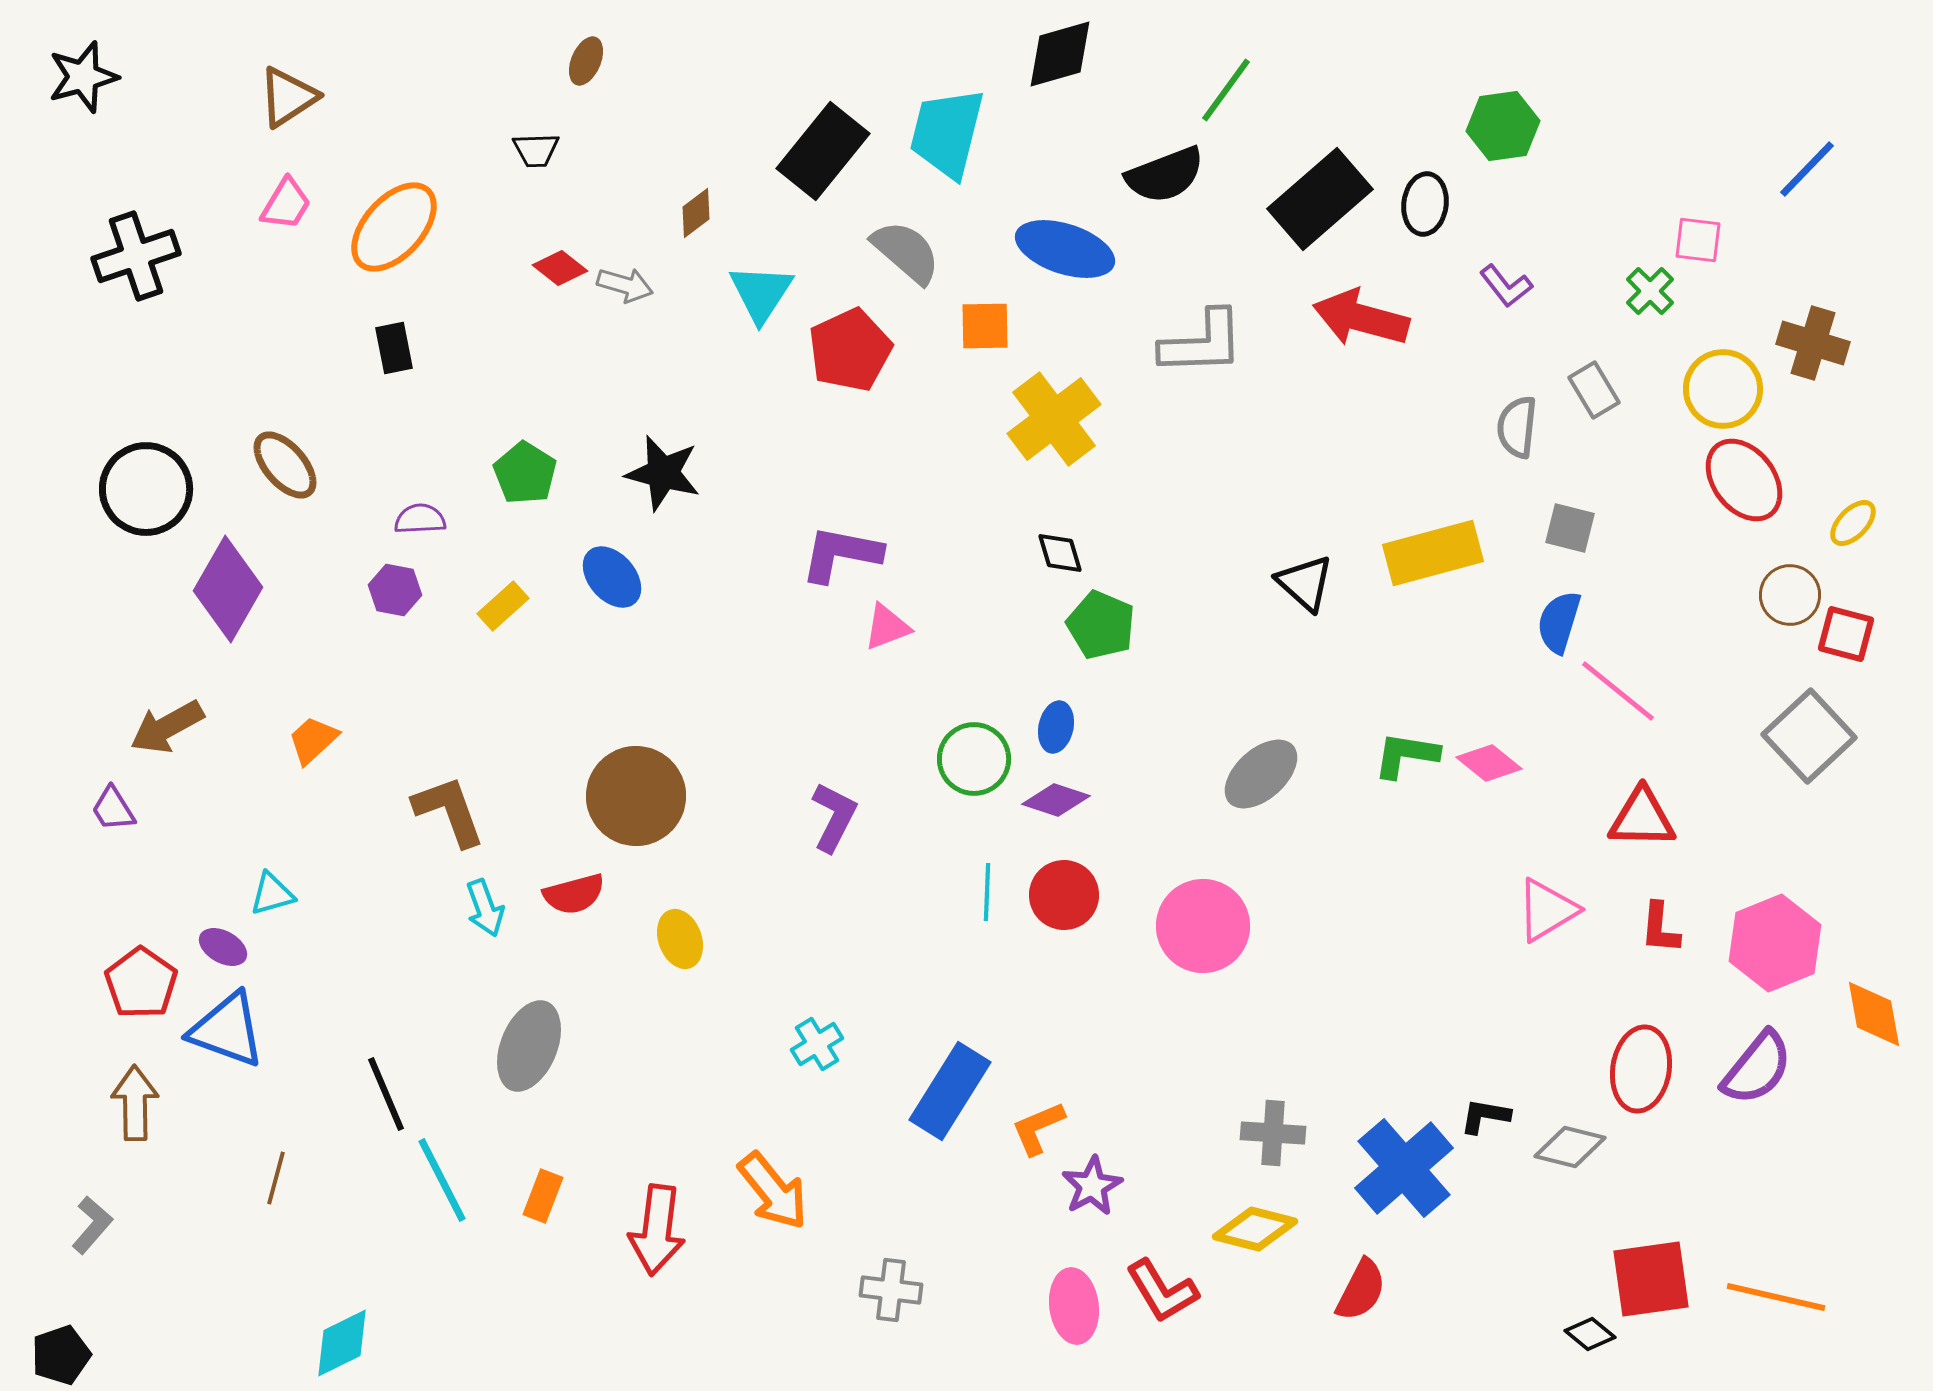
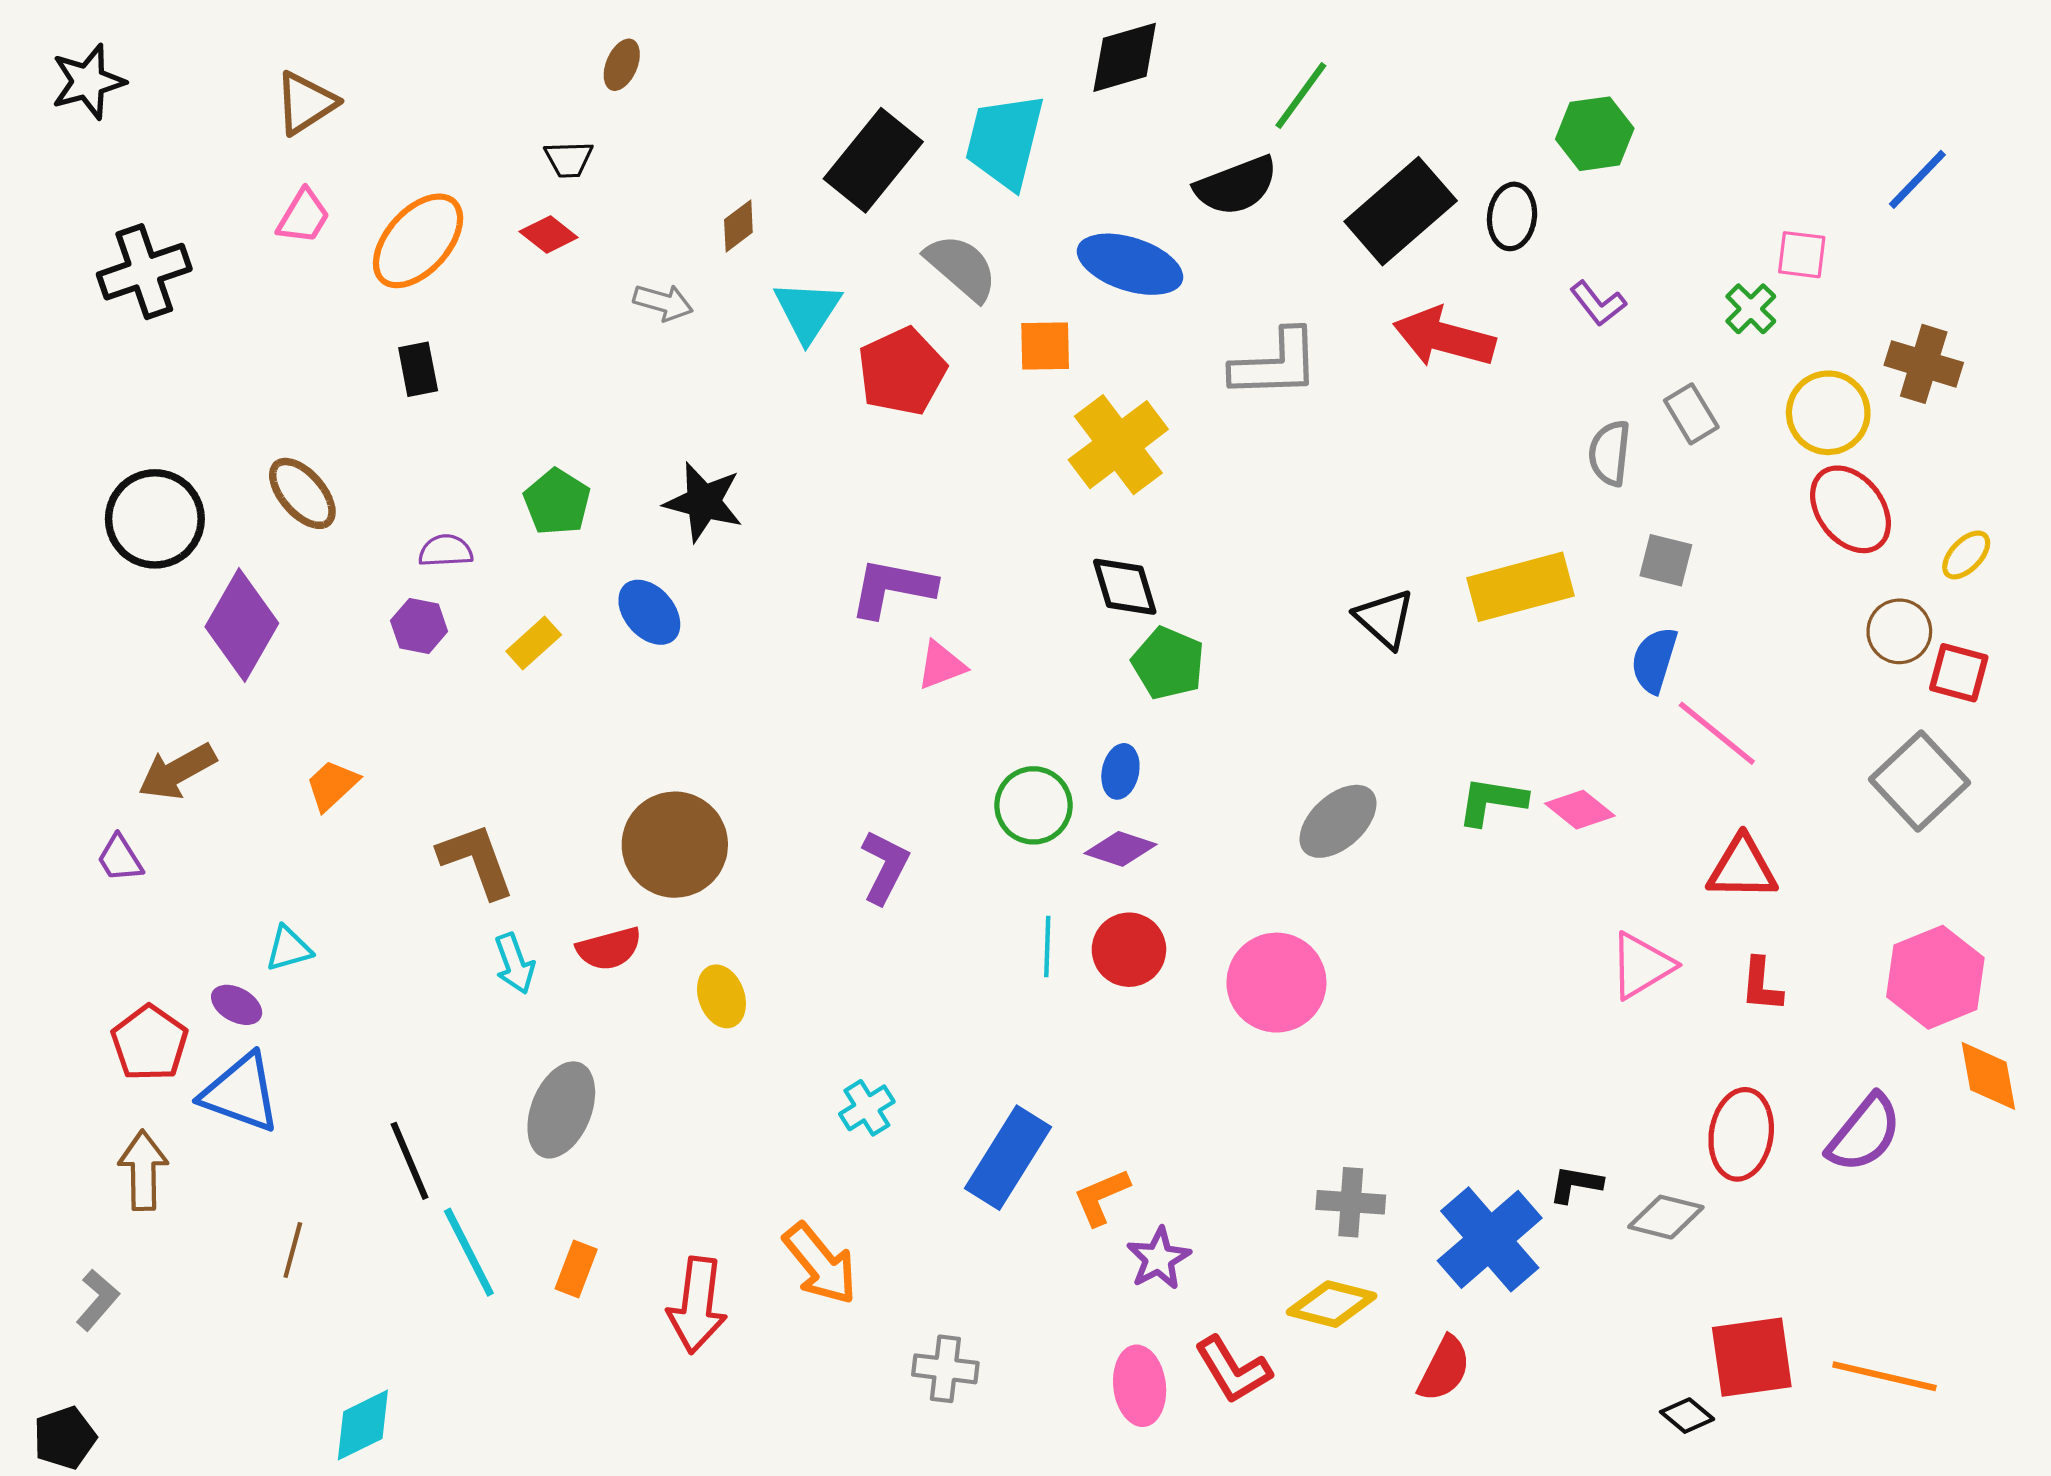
red diamond: (560, 268) -> (549, 235), moved
black diamond: (1060, 553) -> (1125, 587), size x1.4
pink hexagon: (1775, 943) -> (1935, 977), moved

